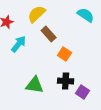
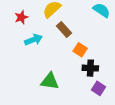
cyan arrow: (19, 44) -> (33, 40), turned 30
black cross: (66, 81) -> (90, 68), moved

